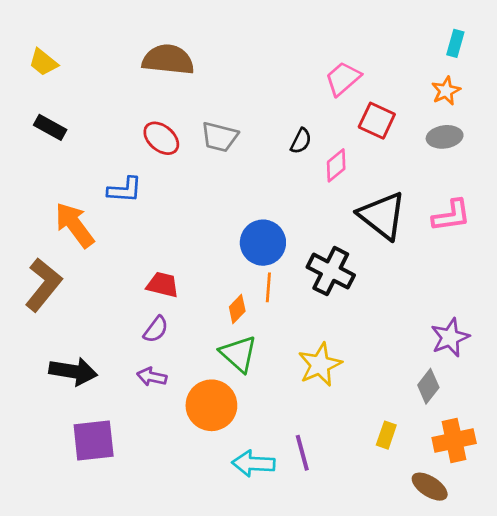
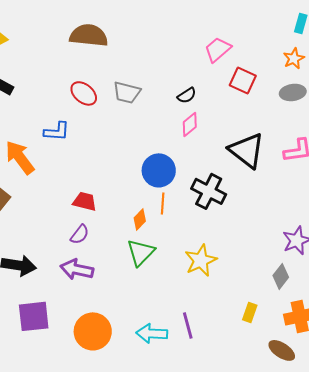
black semicircle: (301, 141) -> (187, 95), turned 30
pink diamond: (336, 165) -> (190, 124), moved
green triangle: (239, 354) -> (141, 252), turned 32
purple arrow: (152, 377) -> (77, 269), size x1.5
orange circle: (211, 405) -> (93, 331), moved

